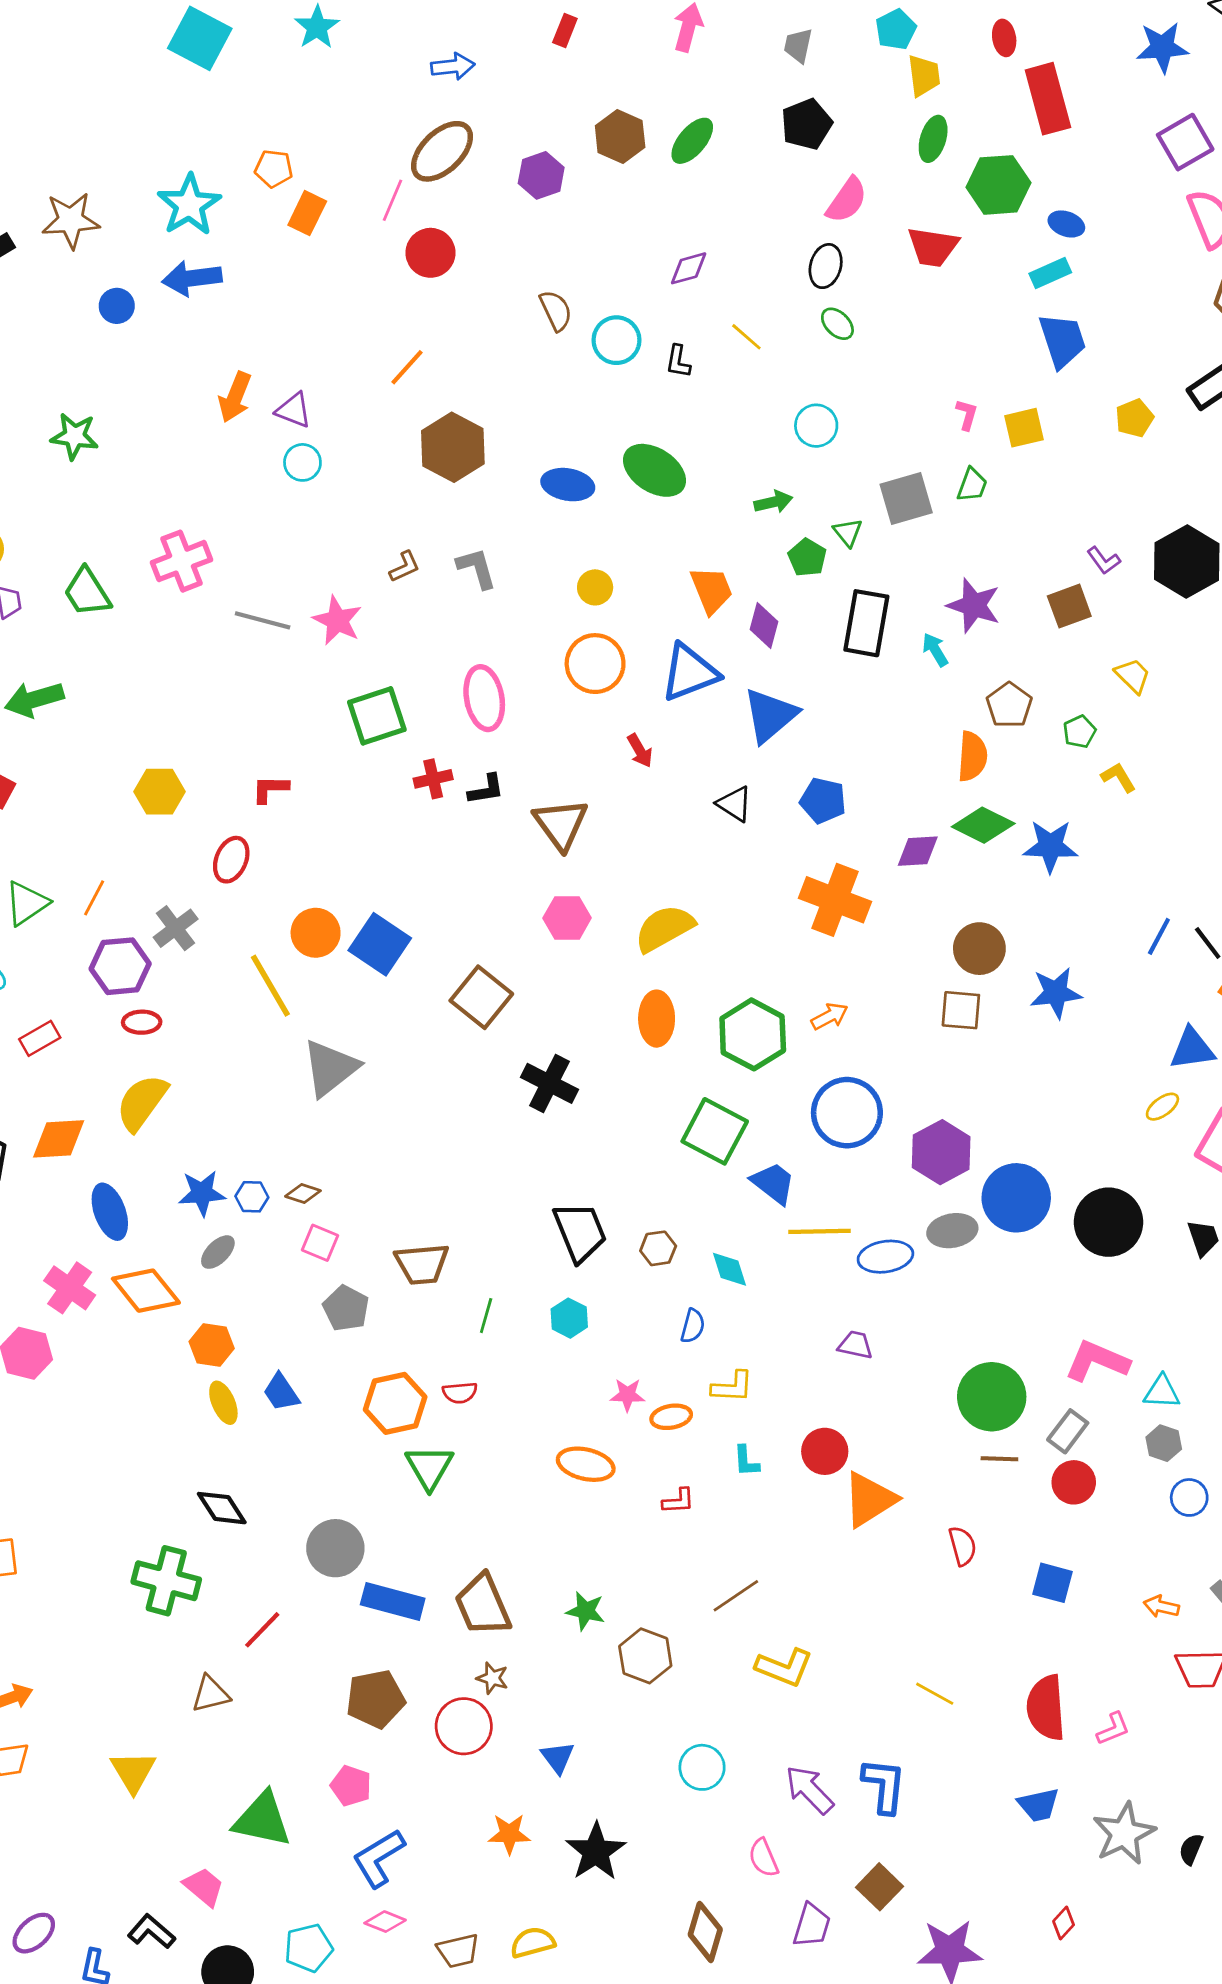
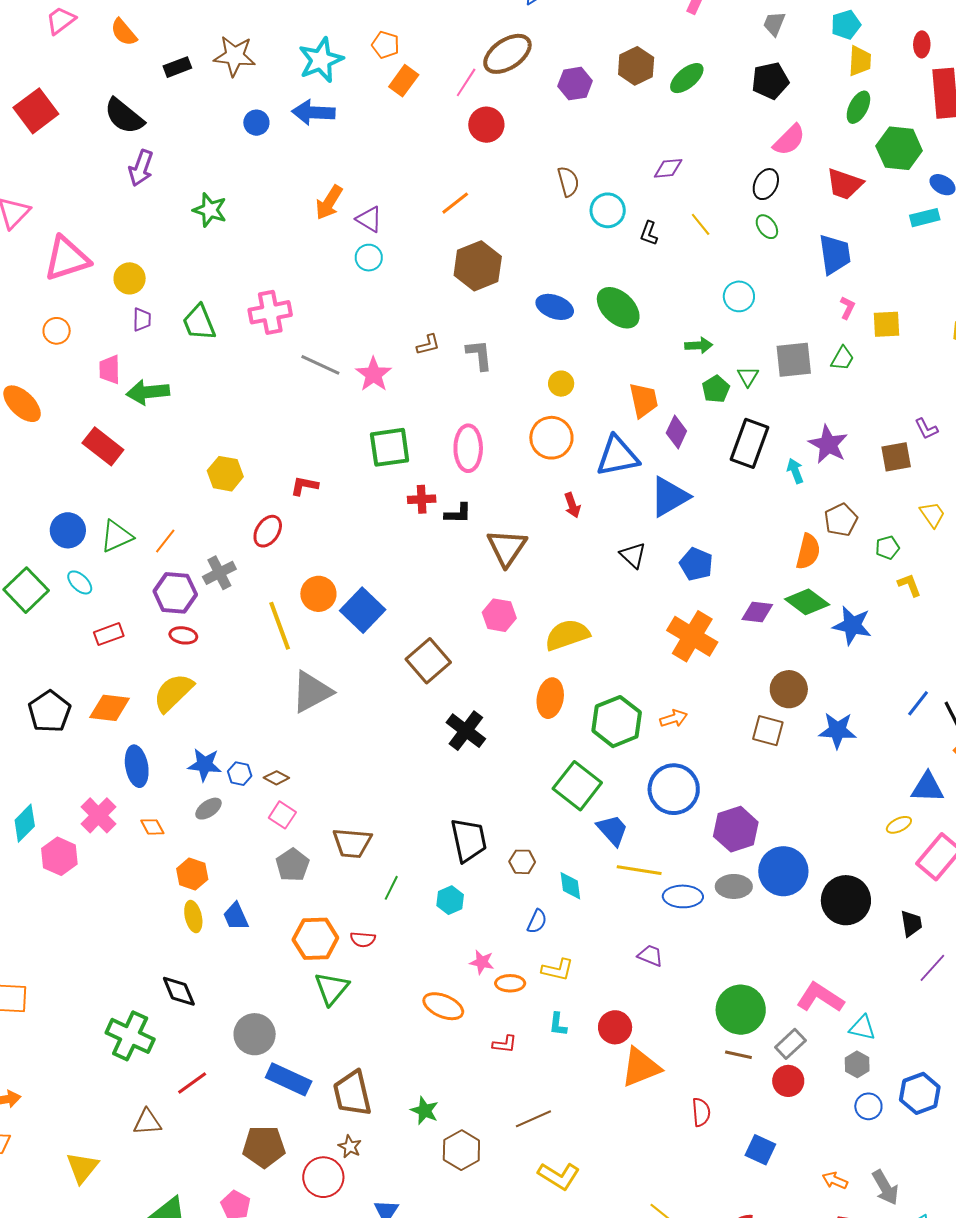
blue trapezoid: (1062, 340) -> (835, 254), moved
orange diamond: (146, 1291) -> (152, 827), size x0.5

